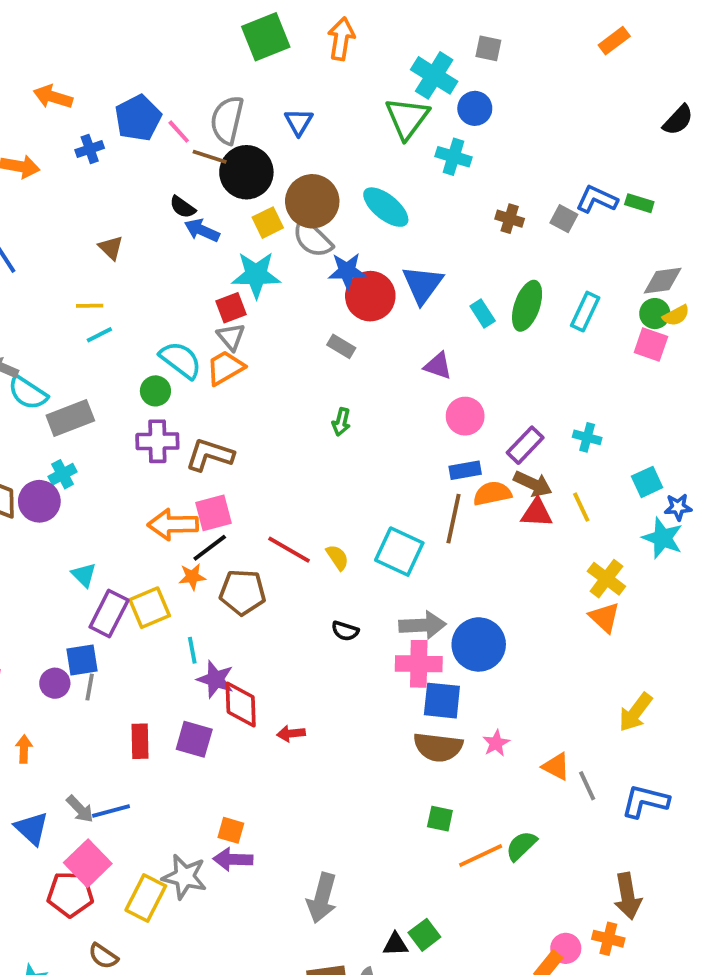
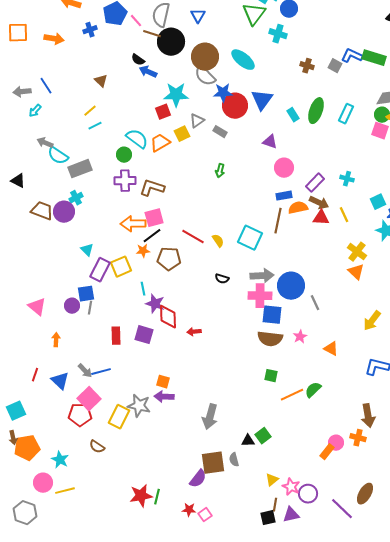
green rectangle: (639, 203) -> (374, 58), size x1.6
yellow square: (268, 223) -> (182, 134), moved
yellow line: (90, 306) -> (90, 111), turned -40
gray triangle: (231, 337) -> (197, 121), moved, turned 35
gray line: (587, 786) -> (315, 303), moved

